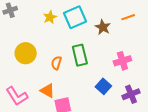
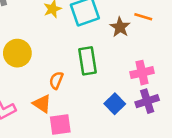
orange line: (128, 17) -> (143, 17), moved, turned 32
orange semicircle: (56, 63) -> (56, 80), moved
purple cross: (131, 94) -> (147, 101), moved

